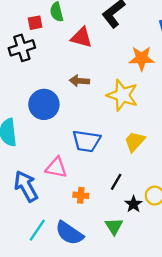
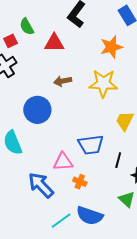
blue trapezoid: (86, 141) -> (91, 145), moved
orange cross: (81, 195) -> (80, 182), moved, turned 32
cyan line: (37, 230) -> (61, 221), turned 35

